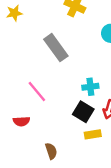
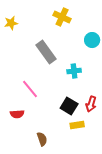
cyan cross: (90, 87) -> (74, 71), moved

